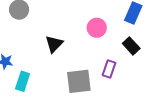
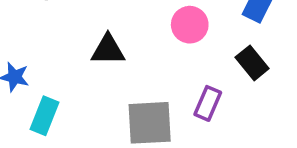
black triangle: (54, 44) -> (108, 50), turned 42

